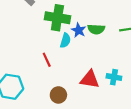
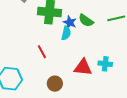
green semicircle: (96, 29) -> (86, 20), turned 35
cyan semicircle: (65, 40) -> (66, 33), moved

